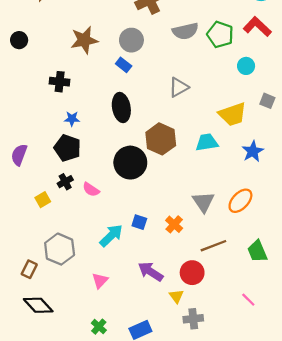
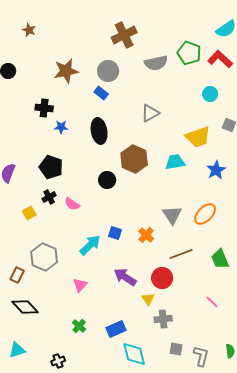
green pentagon: (220, 34) -> (189, 53), moved
blue star: (72, 119) -> (61, 127), moved
black circle: (130, 163) -> (107, 180), size x0.6

